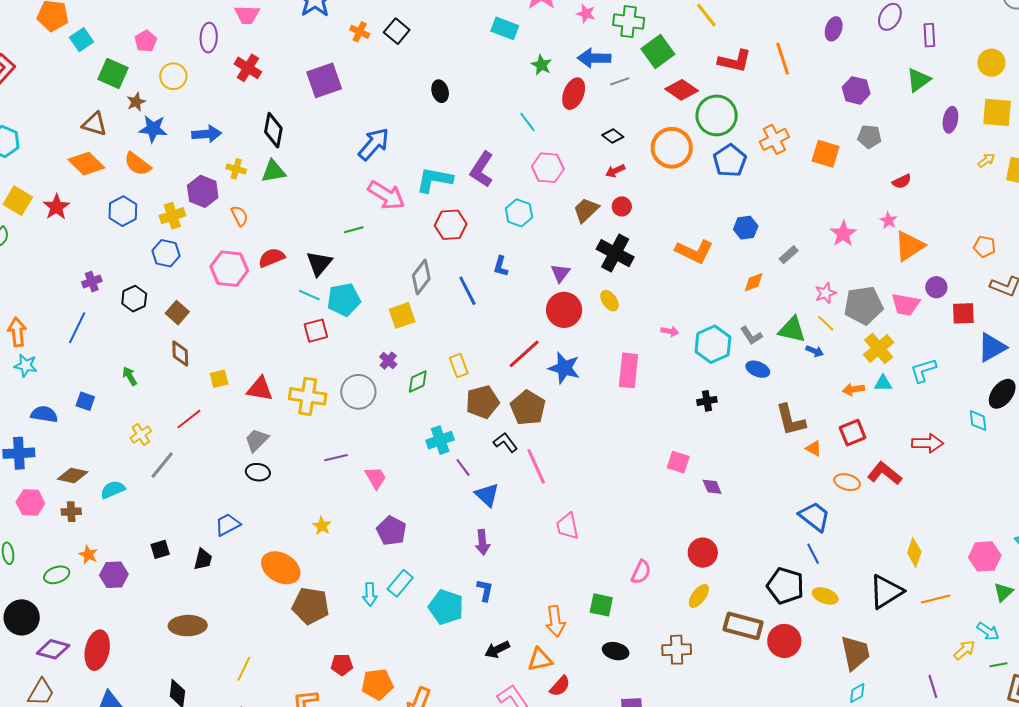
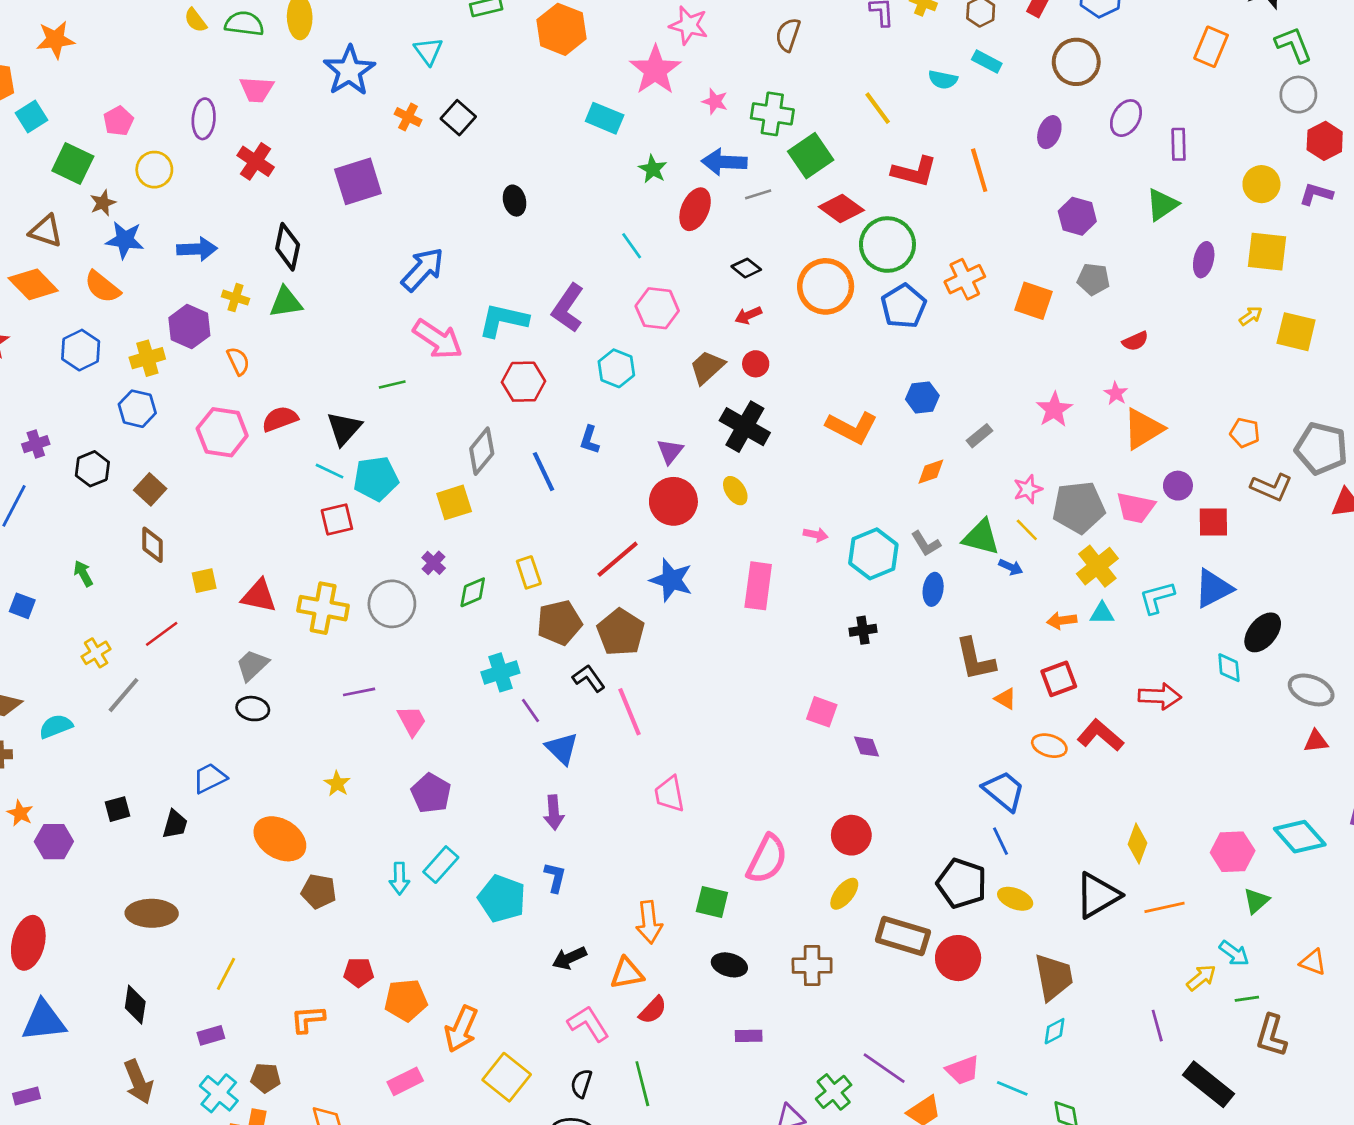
blue triangle: (992, 347) -> (1213, 588), moved
blue ellipse: (758, 369) -> (933, 589), turned 75
pink semicircle: (641, 572) -> (767, 859), size x1.5
brown pentagon: (311, 606) -> (319, 891), size x0.7

